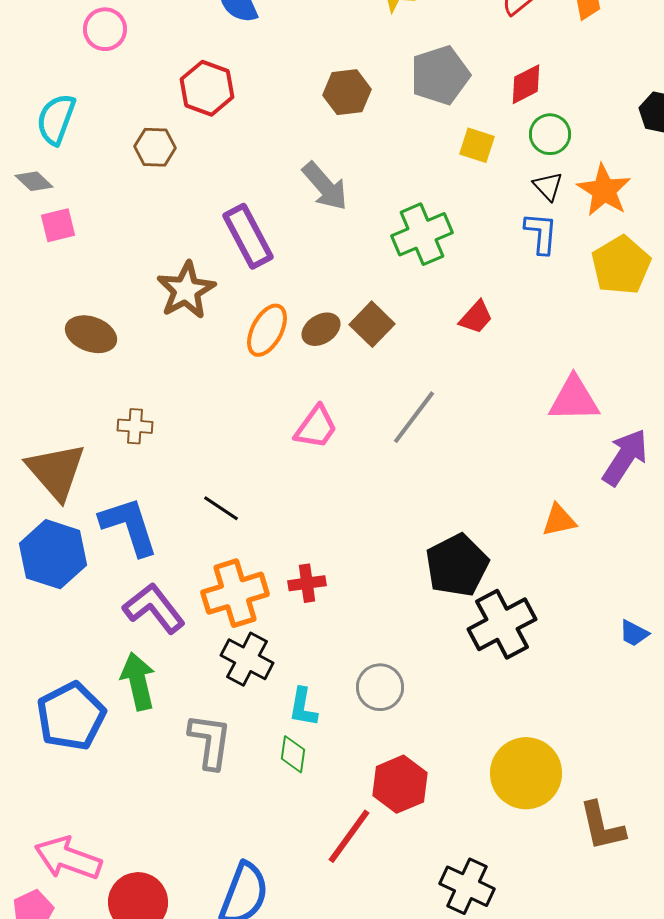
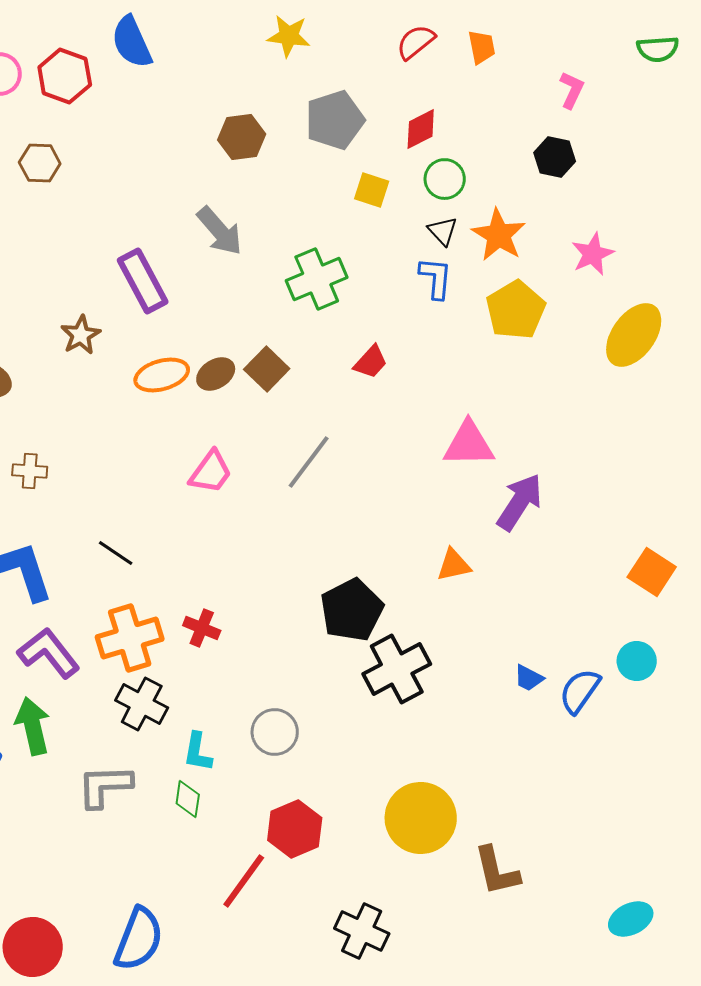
red hexagon: (207, 88) -> (65, 76), moved
brown hexagon: (155, 147) -> (40, 163), moved
brown star: (186, 290) -> (81, 335), size x0.7
orange ellipse: (267, 330) -> (162, 375), turned 46
red cross: (307, 583) -> (202, 628), turned 30
gray L-shape: (210, 741) -> (105, 786), turned -100

